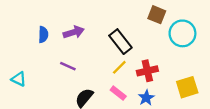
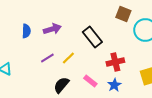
purple line: (68, 66) -> (47, 58), turned -56
yellow line: (119, 67) -> (68, 58), moved

